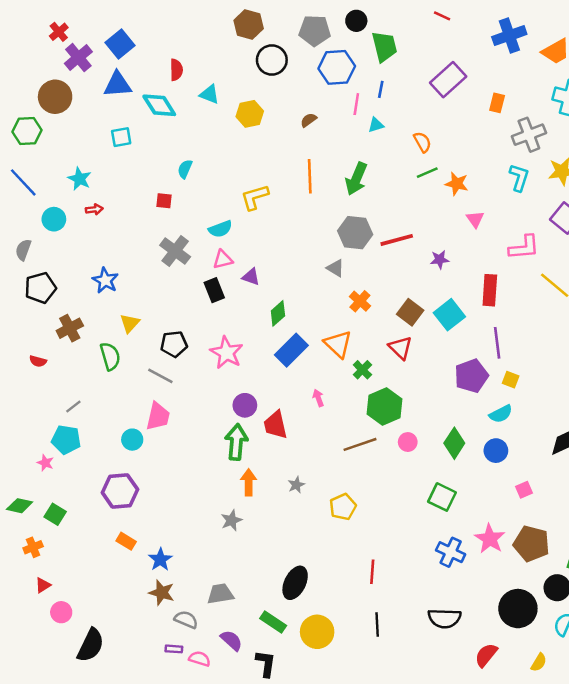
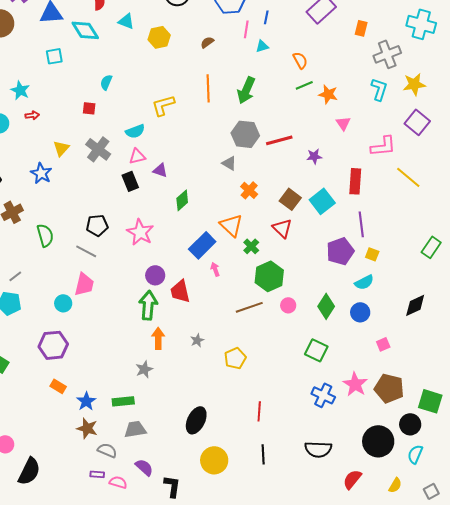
yellow triangle: (130, 323) -> (61, 148), moved
blue rectangle: (291, 350) -> (202, 245), moved
green rectangle: (273, 622) -> (123, 401), moved, turned -40

